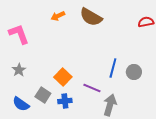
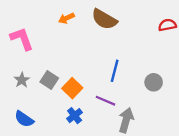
blue line: (113, 68) -> (115, 71), moved
gray square: (43, 95) -> (49, 80), moved
blue cross: (65, 101) -> (75, 116), turned -32

